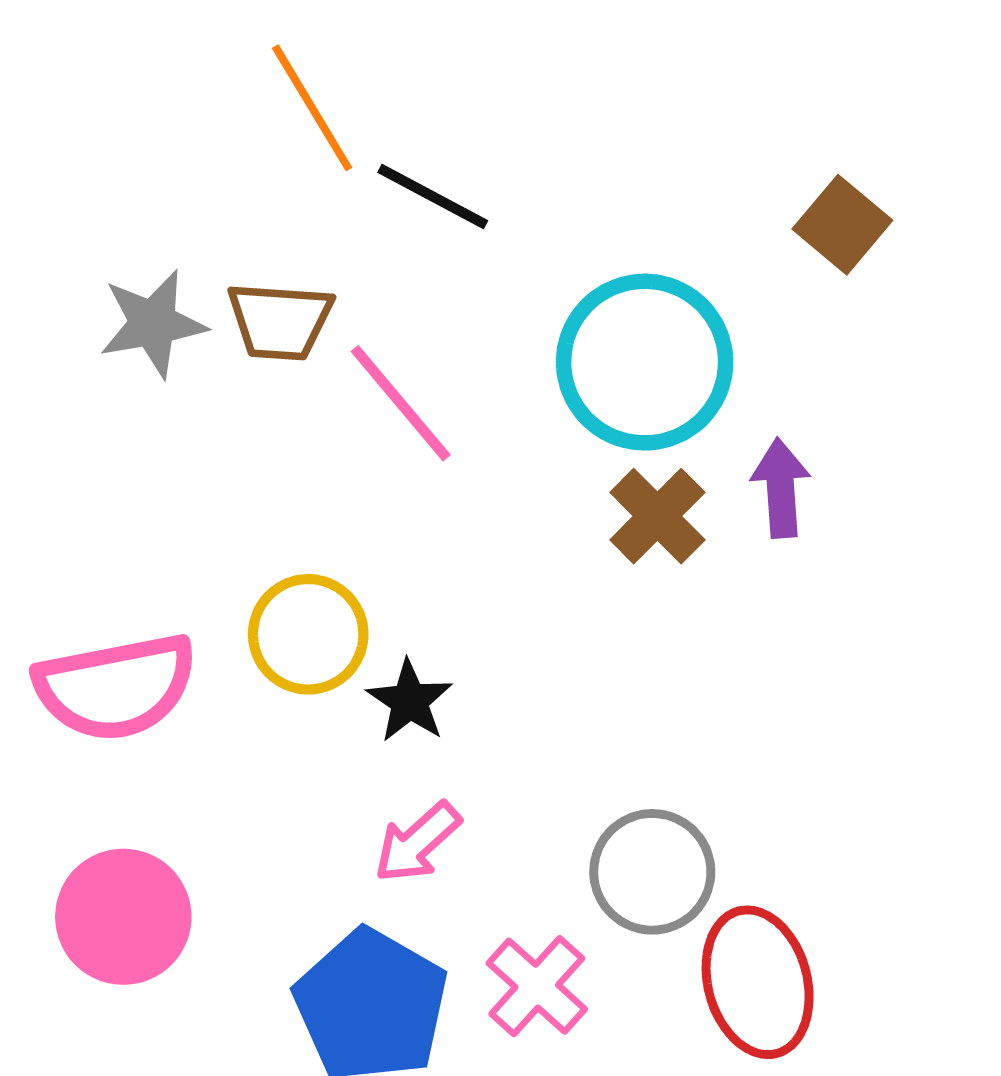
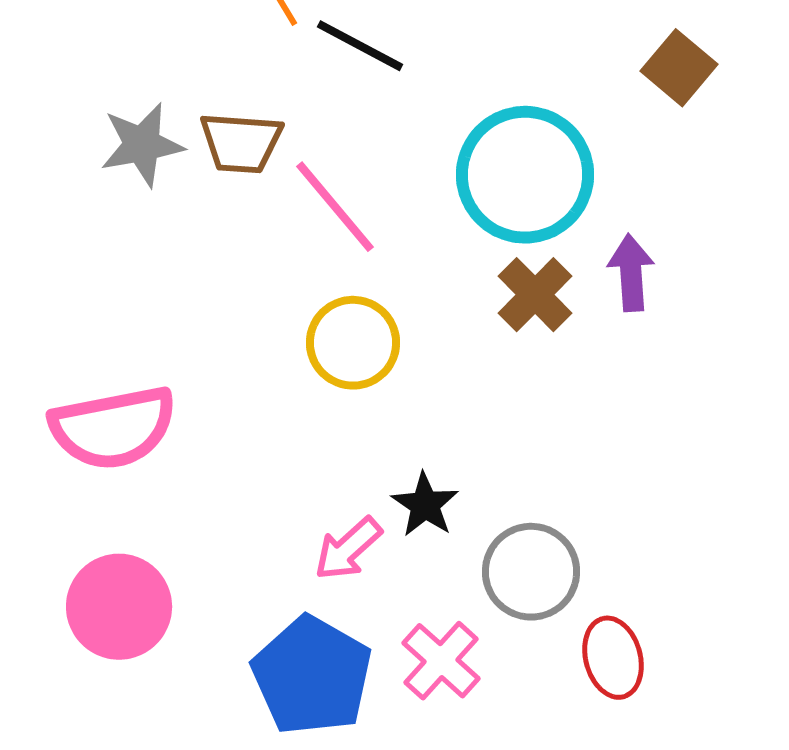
yellow circle: (308, 634) -> (353, 343), moved
black star: (410, 701) -> (425, 505), moved
red ellipse: (758, 982) -> (613, 658), size x0.7

